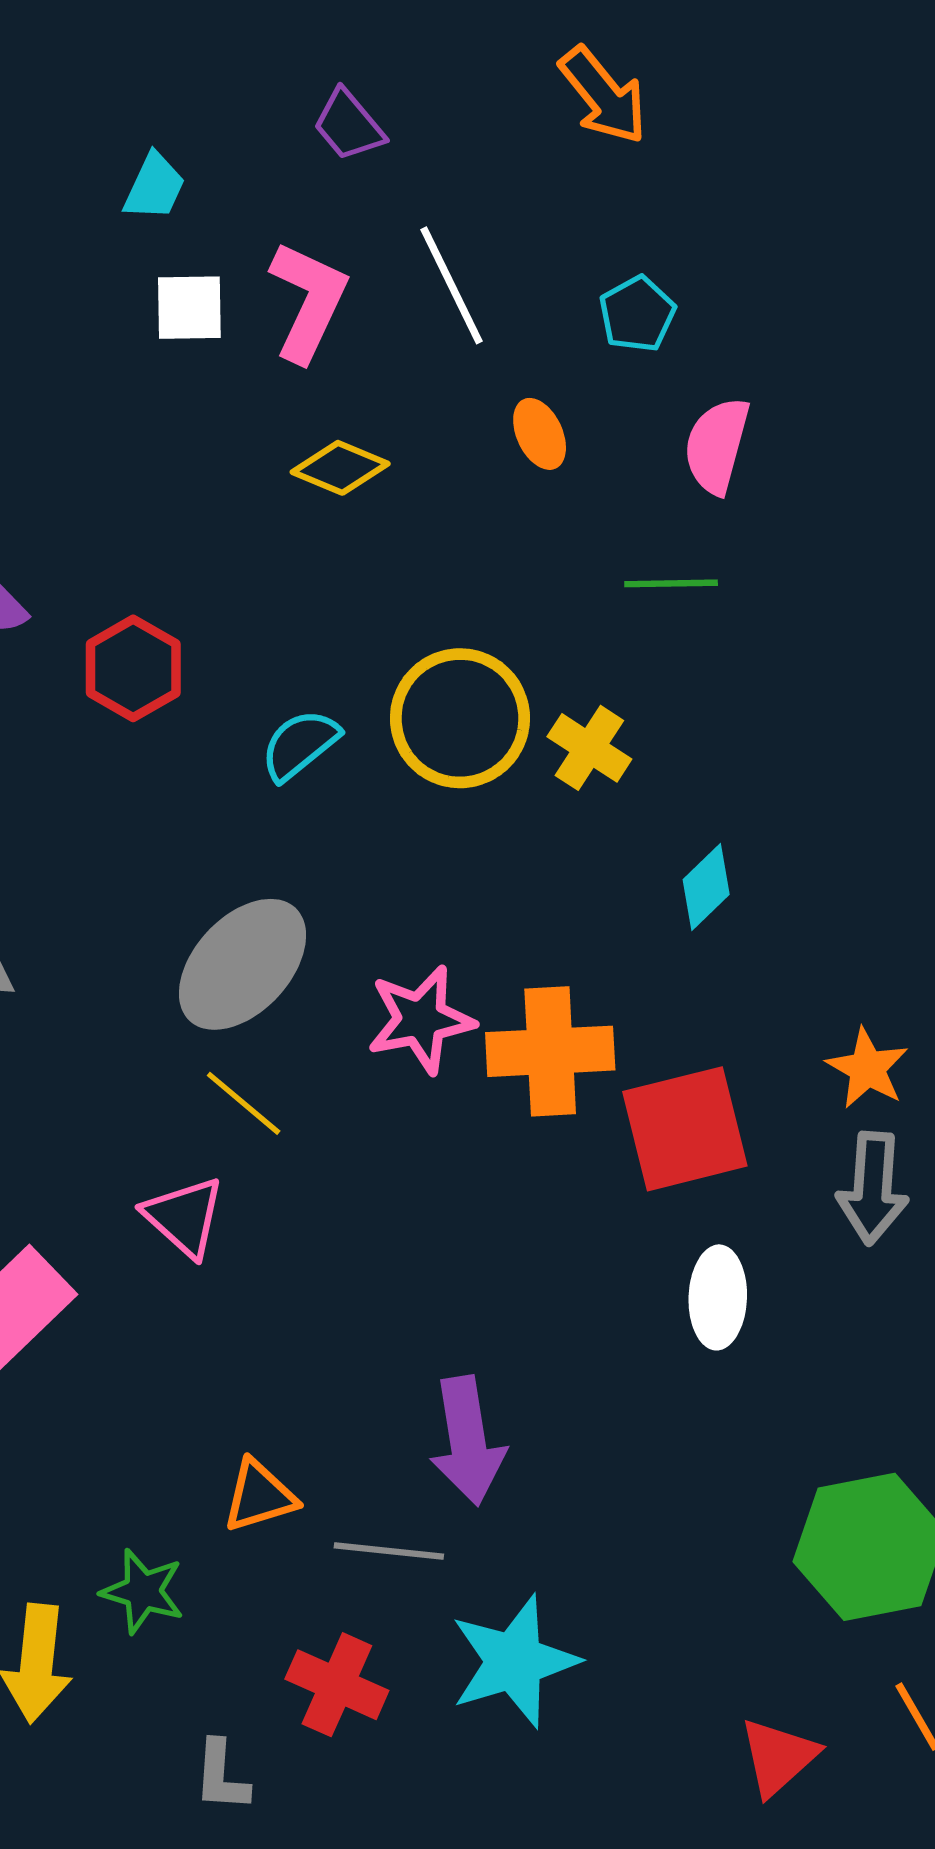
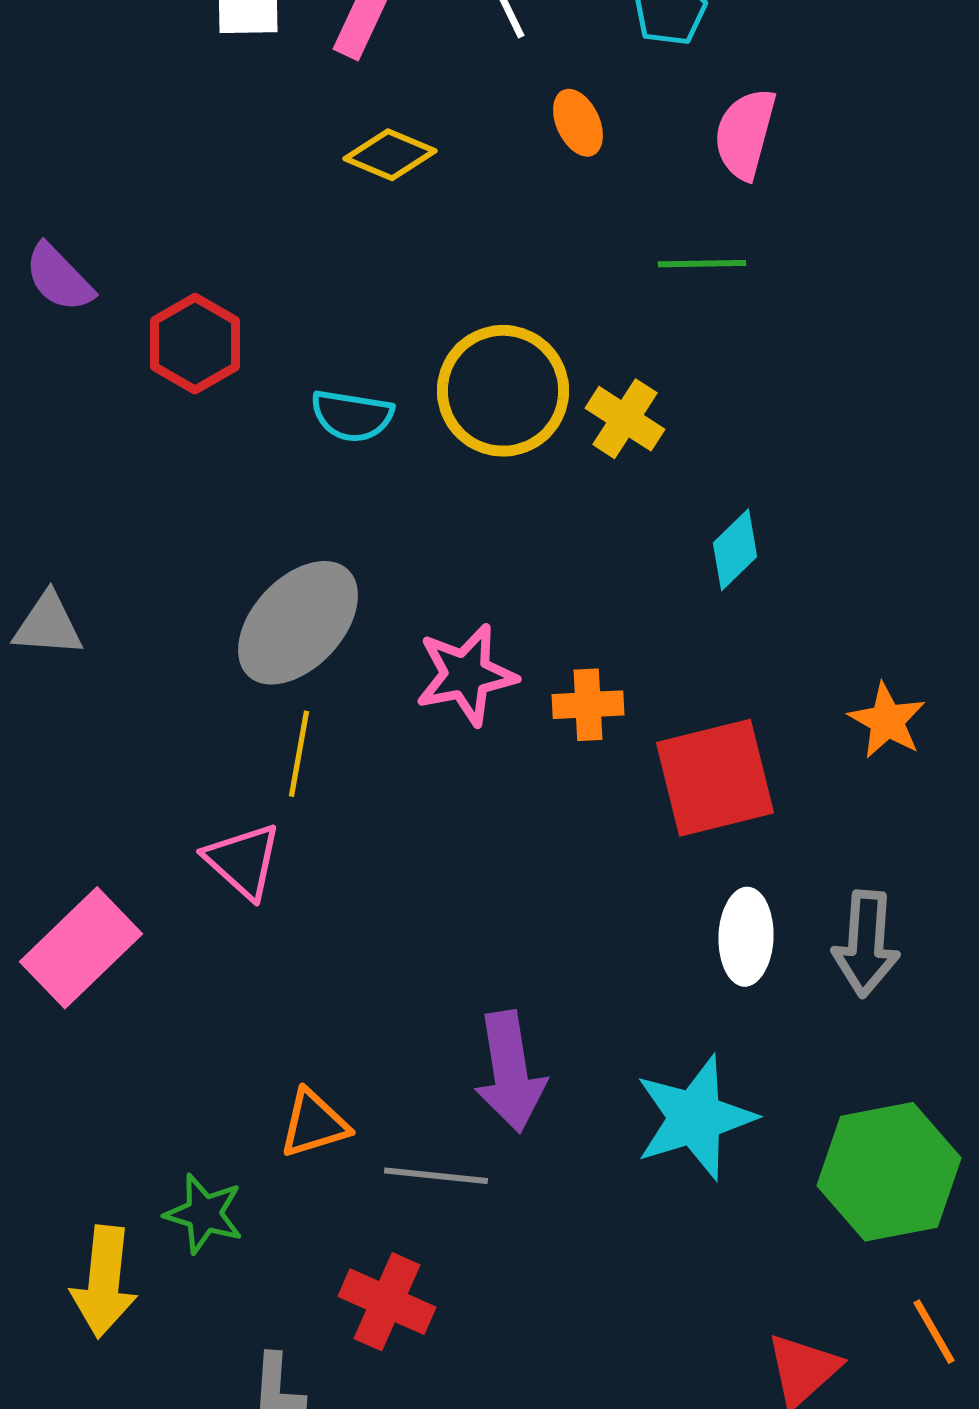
cyan semicircle: (300, 745) -> (352, 416), turned -132
orange cross: (550, 1051) -> (588, 705), size x0.6
yellow line: (244, 1103) -> (299, 754), turned 60
gray arrow: (873, 1188) -> (866, 944), moved
cyan star: (514, 1661) -> (695, 1118), moved

